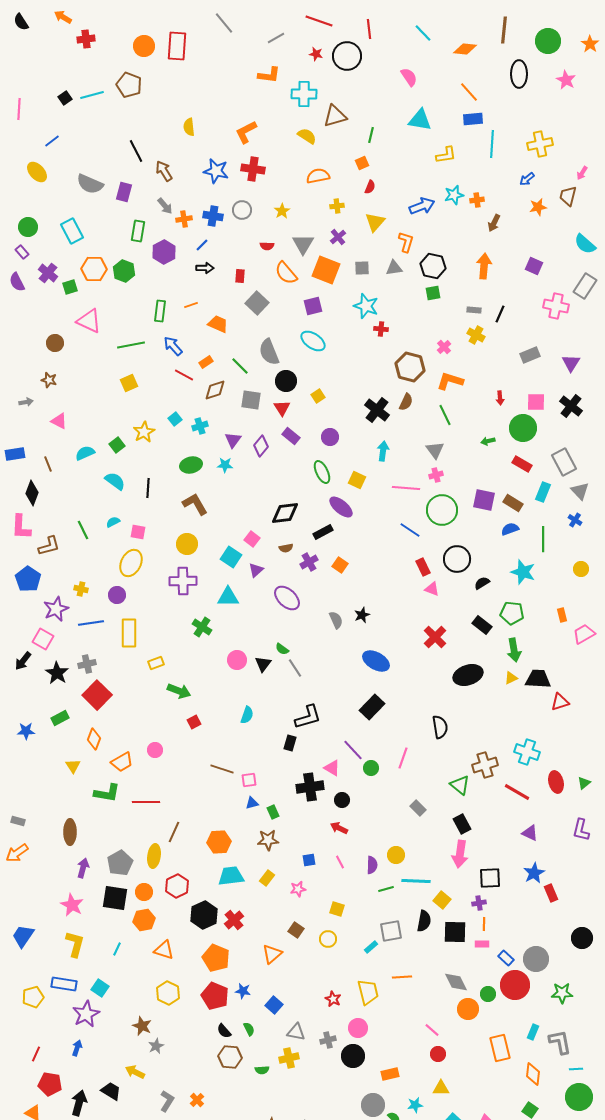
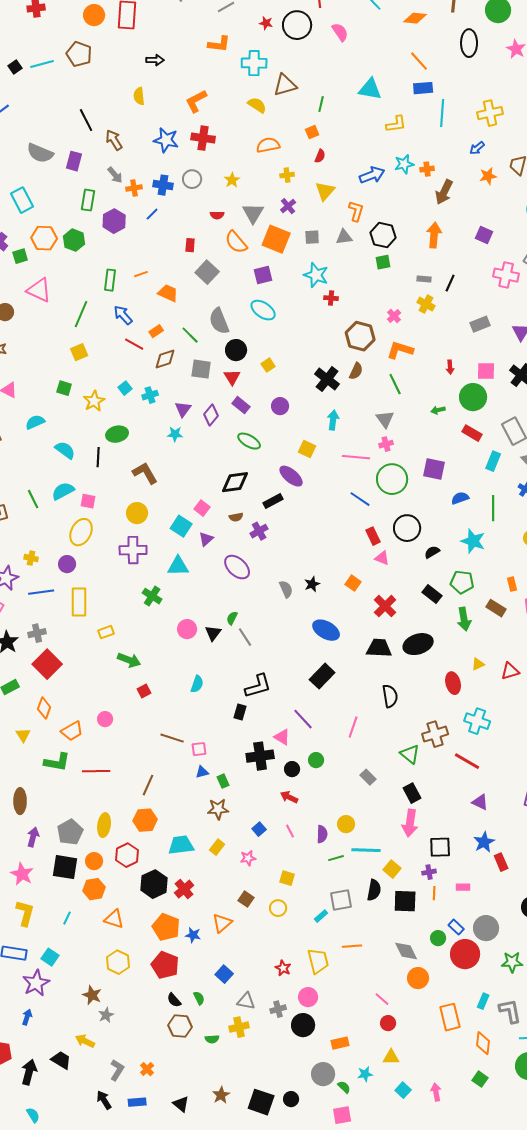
pink semicircle: (409, 77) -> (340, 32), moved
brown arrow: (494, 223) -> (444, 192), size x1.4
black arrow: (205, 268) -> (155, 60), moved
green line: (131, 345) -> (81, 314), turned -56
green square: (117, 445) -> (64, 388), moved, turned -35
green ellipse: (191, 465) -> (117, 434), moved
green ellipse: (322, 472) -> (249, 441), moved, turned -35
brown rectangle: (513, 503) -> (496, 608), moved
cyan semicircle: (113, 522) -> (63, 491), size x1.6
orange square: (340, 565) -> (353, 583), moved
green semicircle: (282, 649) -> (232, 618), turned 80
yellow triangle: (511, 678) -> (478, 664), moved
black trapezoid: (538, 679) -> (379, 648), moved
green circle: (371, 768) -> (316, 760), moved
red ellipse: (556, 782) -> (453, 683), moved
brown line: (174, 832) -> (148, 785), moved
orange hexagon: (219, 842) -> (145, 820), moved
blue square: (309, 860) -> (259, 829), turned -32
pink rectangle: (482, 944) -> (463, 887), moved
blue star: (243, 991) -> (193, 935), moved
green circle: (488, 994) -> (438, 938), moved

